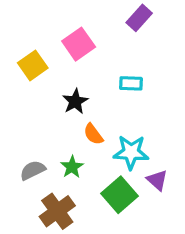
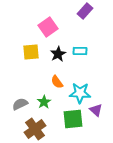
yellow square: (33, 65) -> (31, 52), moved, turned 30
black star: (75, 101) -> (58, 54), moved
green square: (120, 195) -> (73, 119), turned 35

